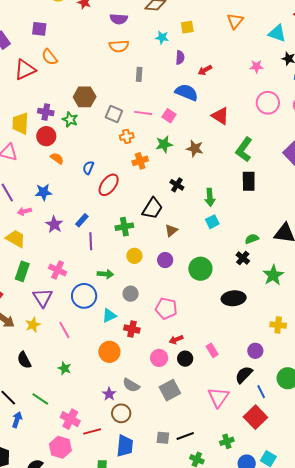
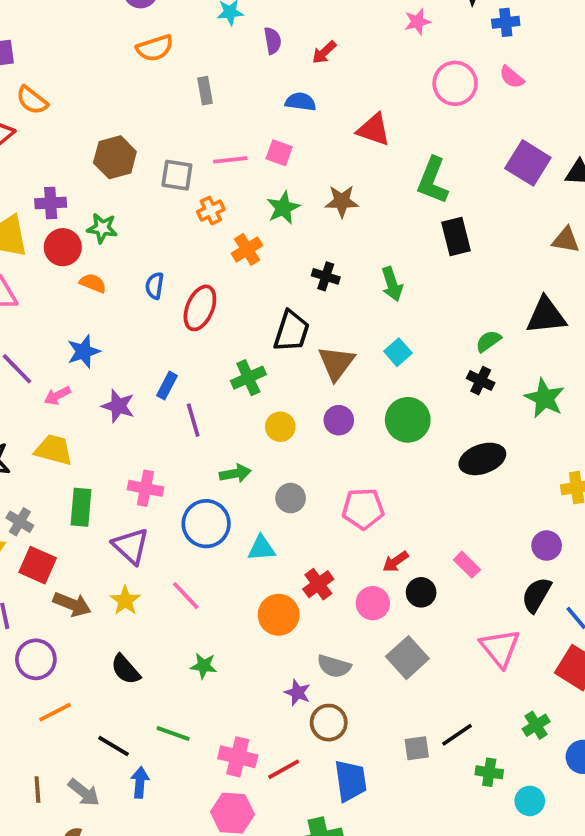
blue semicircle: (187, 92) -> (301, 102), size x0.7
green star: (70, 120) -> (102, 228), moved
cyan square: (212, 222) -> (398, 352), moved
brown triangle: (171, 231) -> (336, 363), size x1.5
cyan triangle: (109, 316) -> (261, 548), turned 35
red cross: (132, 329) -> (318, 584), moved, turned -35

